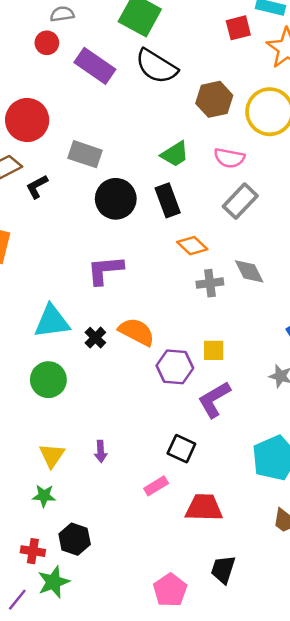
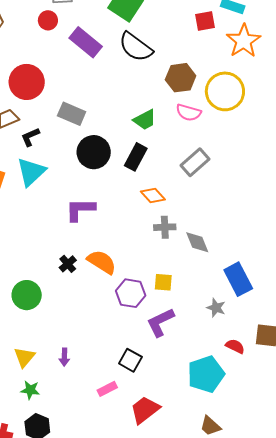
pink semicircle: (229, 158) -> (189, 112), moved
black rectangle: (168, 200) -> (136, 157), turned 44
gray diamond: (249, 271) -> (197, 242), moved
cyan triangle: (52, 321) -> (31, 172), moved, turned -40
green star: (44, 496) -> (30, 390), moved
red trapezoid: (204, 508) -> (145, 410), turned -44

